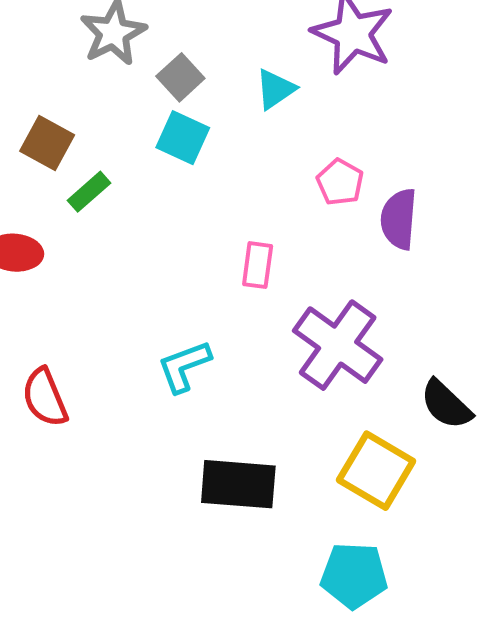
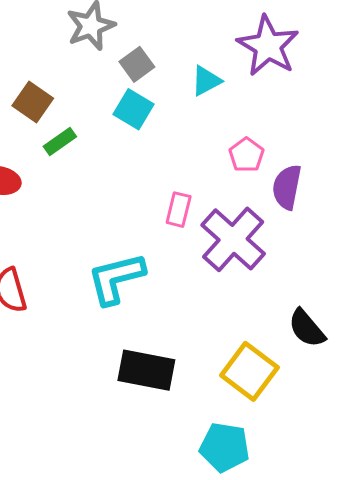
purple cross: (338, 345) -> (233, 239), moved
cyan L-shape: (184, 366) -> (116, 279), size x1.4

